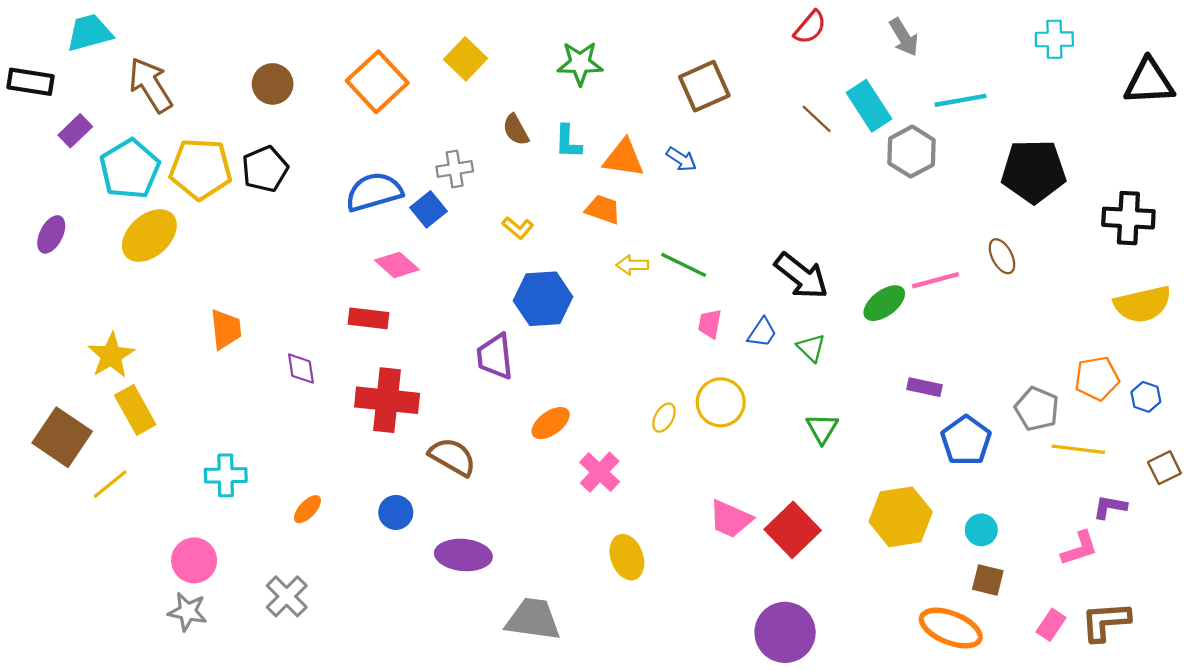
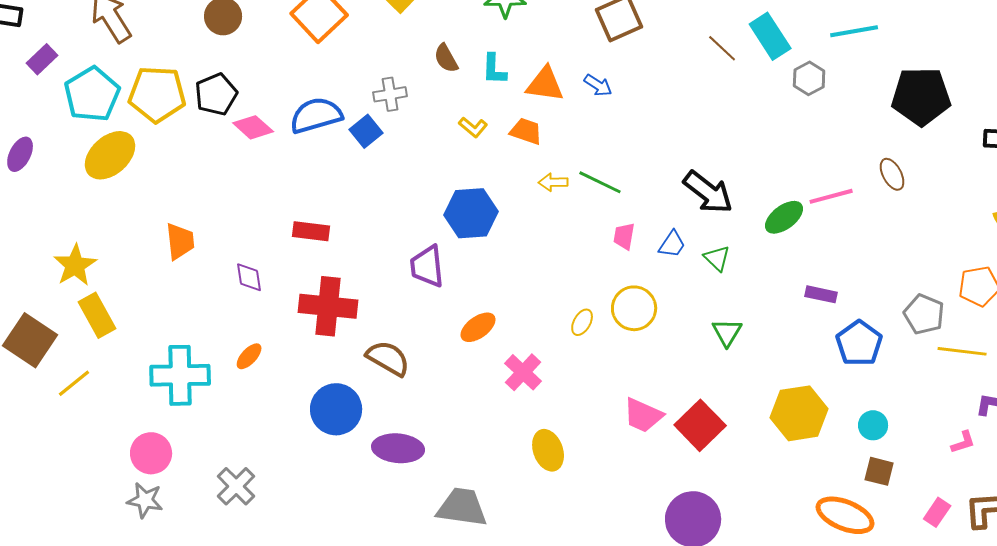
gray hexagon: (911, 152) -> (809, 78), size x0.7
yellow L-shape: (518, 228) -> (473, 127), moved
pink diamond: (397, 265) -> (253, 127), moved
cyan cross: (226, 475) -> (180, 375), size x1.5
orange ellipse: (307, 509) -> (249, 356), moved
blue circle: (396, 512) -> (336, 409), size x1.6
pink L-shape: (1079, 548) -> (963, 442), size x0.7

